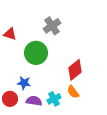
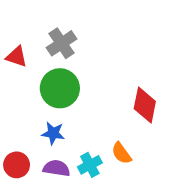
gray cross: (52, 26) -> (62, 43), moved
red diamond: (75, 70) -> (145, 105), moved, turned -40
blue star: (24, 83) -> (53, 133), moved

